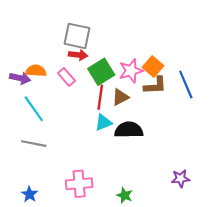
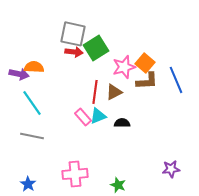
green square: (101, 72) -> (96, 48), moved
pink rectangle: (66, 77) -> (83, 117), moved
black semicircle: (129, 130) -> (122, 123), size x0.6

